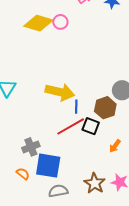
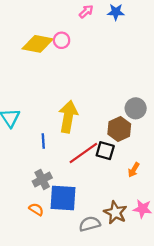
yellow arrow: (60, 92) -> (68, 117), turned -88
blue line: (76, 107) -> (43, 141), moved
gray semicircle: (58, 191) -> (90, 224), moved

